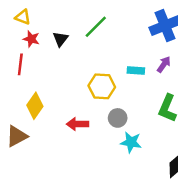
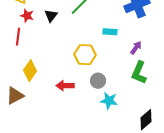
purple arrow: (164, 64) -> (136, 48), moved
cyan rectangle: (136, 71) -> (110, 32), moved

